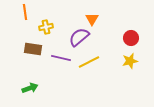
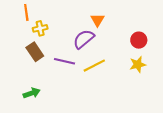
yellow cross: (46, 27) -> (40, 28), moved
brown rectangle: (33, 49) -> (35, 52), turned 48

